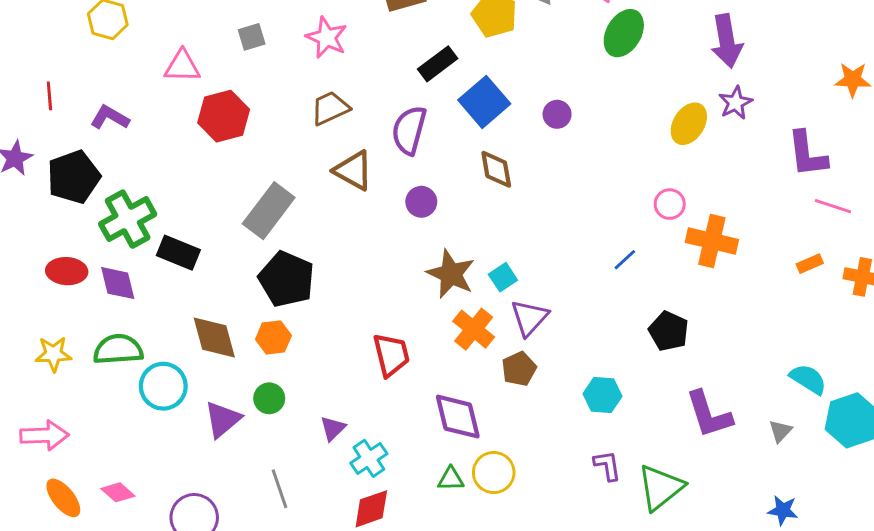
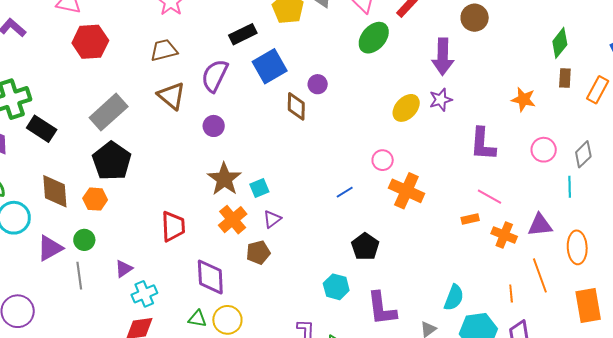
brown diamond: (496, 169) -> (296, 106), moved
pink line: (833, 206) -> (489, 197), moved
purple triangle: (529, 318) -> (272, 219), size x0.7
cyan semicircle: (808, 379) -> (454, 298), turned 68
cyan hexagon: (603, 395) -> (336, 287), moved
gray line: (279, 489) -> (79, 276), moved

